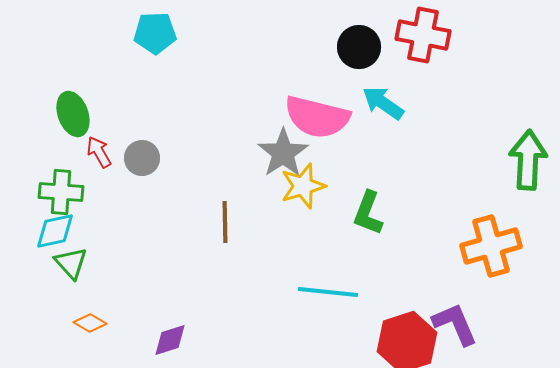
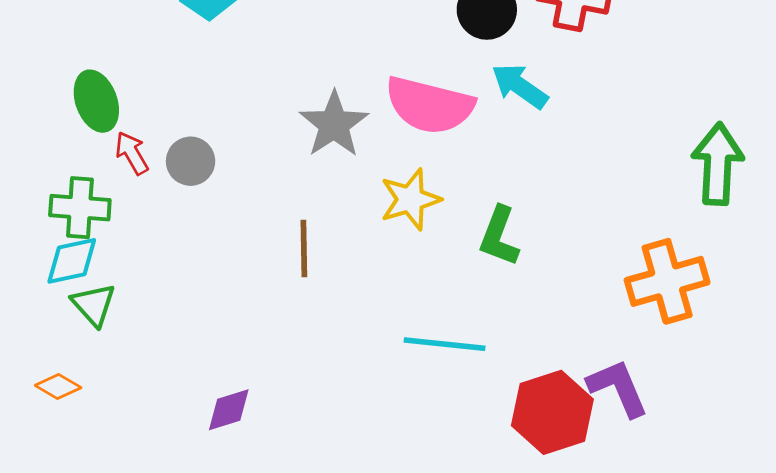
gray star: (283, 153) -> (334, 124), moved
orange diamond: (90, 323) -> (58, 387), moved

